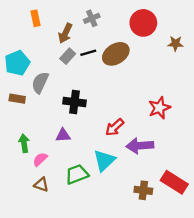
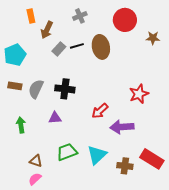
brown arrow: (65, 33) -> (47, 30), moved
brown ellipse: (116, 54) -> (101, 47), turned -70
gray semicircle: (40, 83) -> (36, 89), moved
pink semicircle: (40, 159) -> (35, 179), moved
cyan triangle: (104, 161) -> (97, 155), moved

